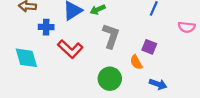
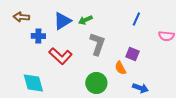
cyan diamond: (26, 58) -> (33, 83), moved

